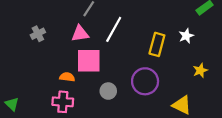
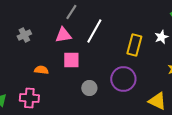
pink square: (89, 61) -> (71, 60), size x0.7
orange semicircle: (67, 77) -> (41, 70), moved
pink cross: (63, 102) -> (29, 98), moved

